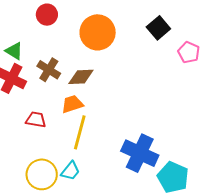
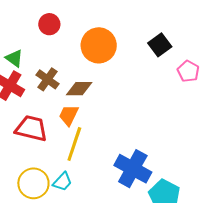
orange trapezoid: (72, 104) -> (69, 115), turned -50
red trapezoid: (36, 120) -> (31, 128), size x1.6

